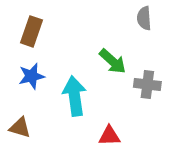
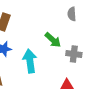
red triangle: (109, 136) -> (67, 85), moved

